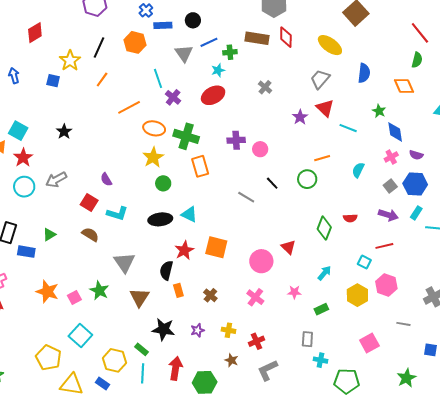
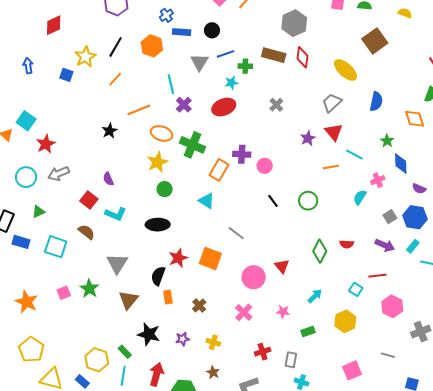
black star: (64, 132) -> (110, 131), moved
pink cross: (391, 157) -> (378, 180), moved
red star: (23, 158) -> (46, 144), moved
orange line: (322, 158) -> (331, 167), moved
orange rectangle: (200, 166) -> (219, 170), moved, turned 40
gray line: (246, 197) -> (236, 233), moved
cyan triangle: (189, 214) -> (207, 201), moved
green triangle: (49, 235) -> (38, 212), moved
pink hexagon: (386, 285) -> (392, 306), moved
orange star: (47, 292) -> (27, 302), moved
cyan square: (80, 336) -> (56, 247), moved, turned -30
red cross: (256, 341) -> (263, 352), moved

